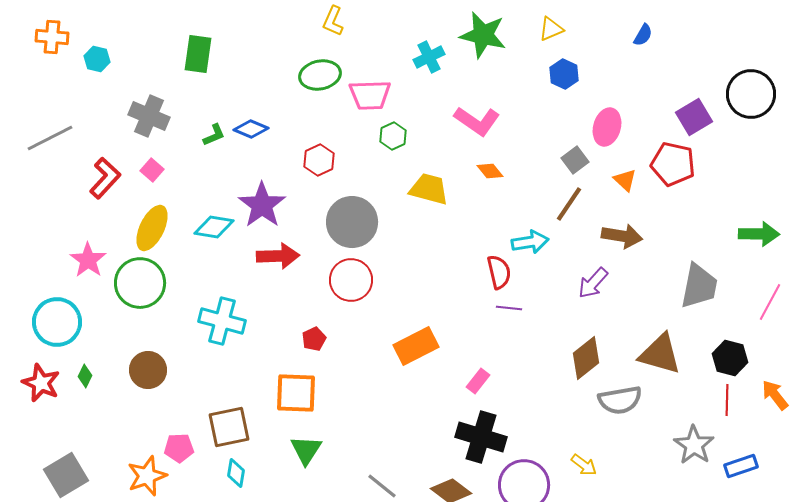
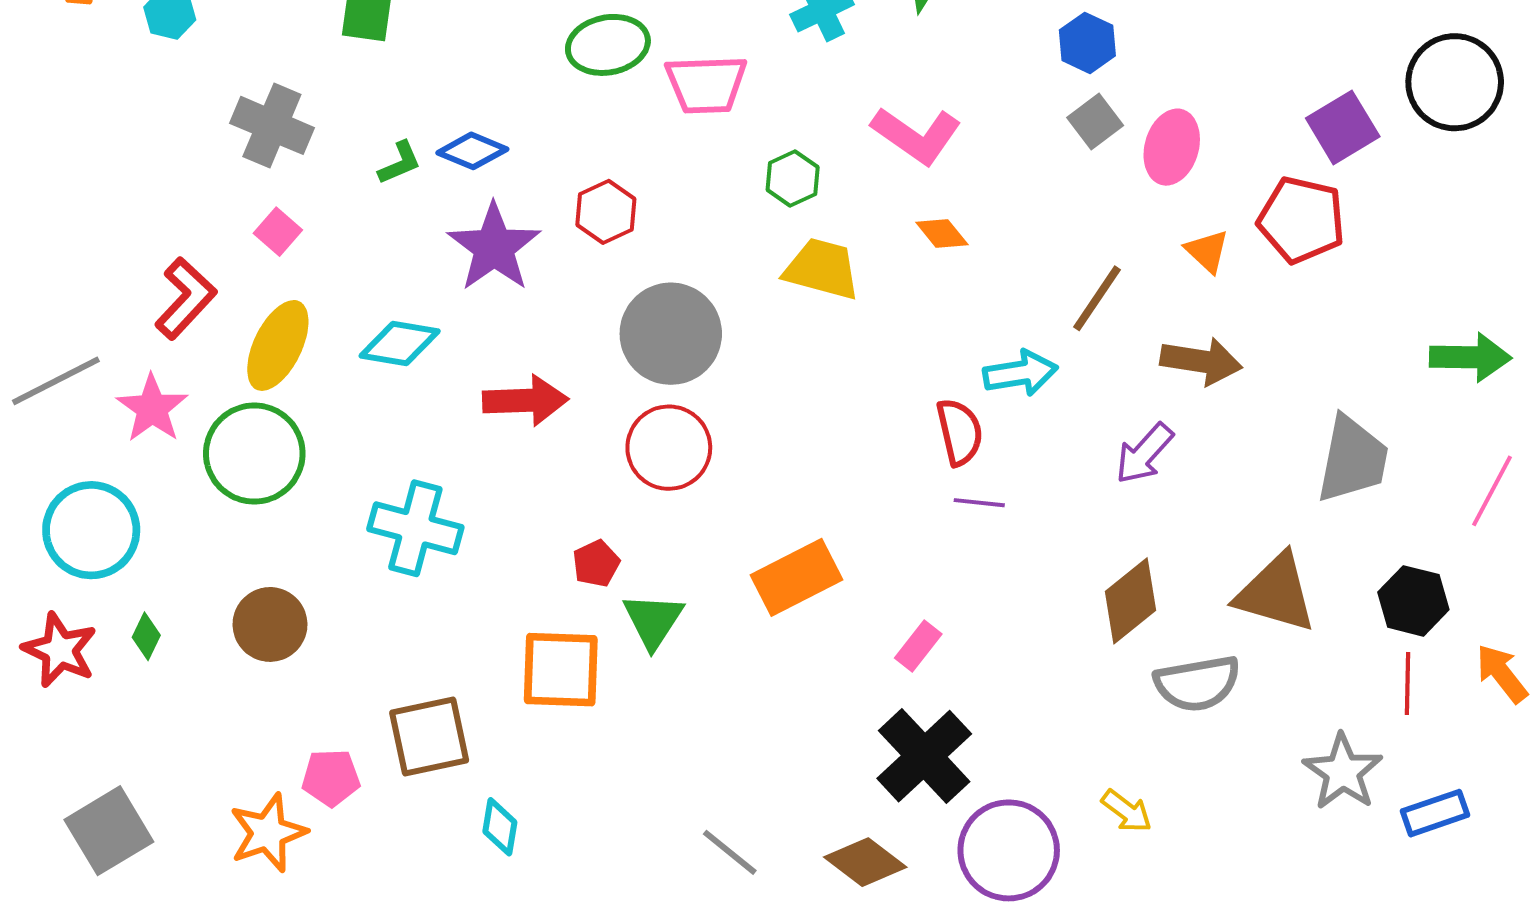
green hexagon: (393, 136) -> (793, 178), moved
gray line: (50, 138) -> (56, 381), moved
gray square: (575, 160) -> (1095, 122), moved
red L-shape: (105, 178) -> (186, 298), moved
purple star: (262, 205) -> (494, 247), moved
black cross: (481, 437) -> (924, 756), turned 30
green triangle: (306, 450) -> (653, 621), moved
cyan diamond: (236, 473) -> (500, 827), moved

